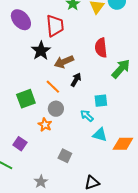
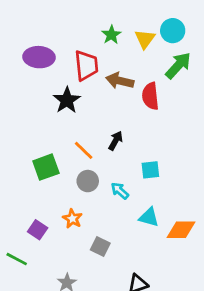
purple ellipse: (21, 20) -> (39, 57), turned -45
brown arrow: (64, 62) -> (120, 81), moved, turned 36
green arrow: (121, 69) -> (178, 65), moved
cyan arrow: (87, 116) -> (120, 191), moved
orange star: (45, 125) -> (72, 219), moved

